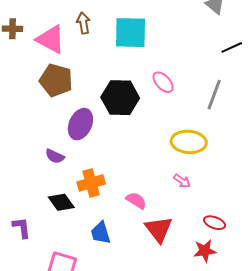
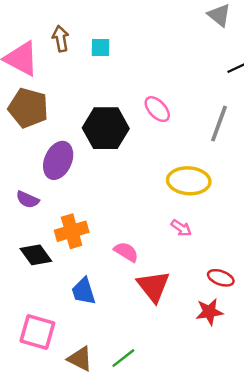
cyan square: (131, 33) -> (101, 47), moved, size x0.5

